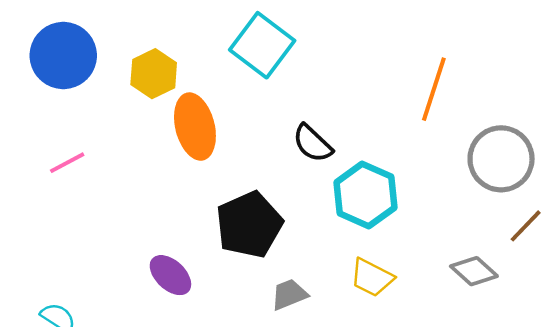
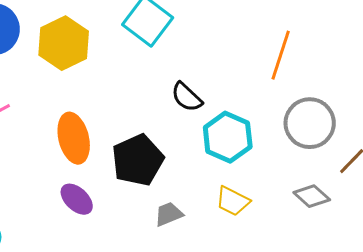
yellow hexagon: (154, 74) -> (64, 43), size x1.4
orange ellipse: (195, 127) -> (74, 138), moved
gray circle: (501, 159) -> (310, 123), moved

